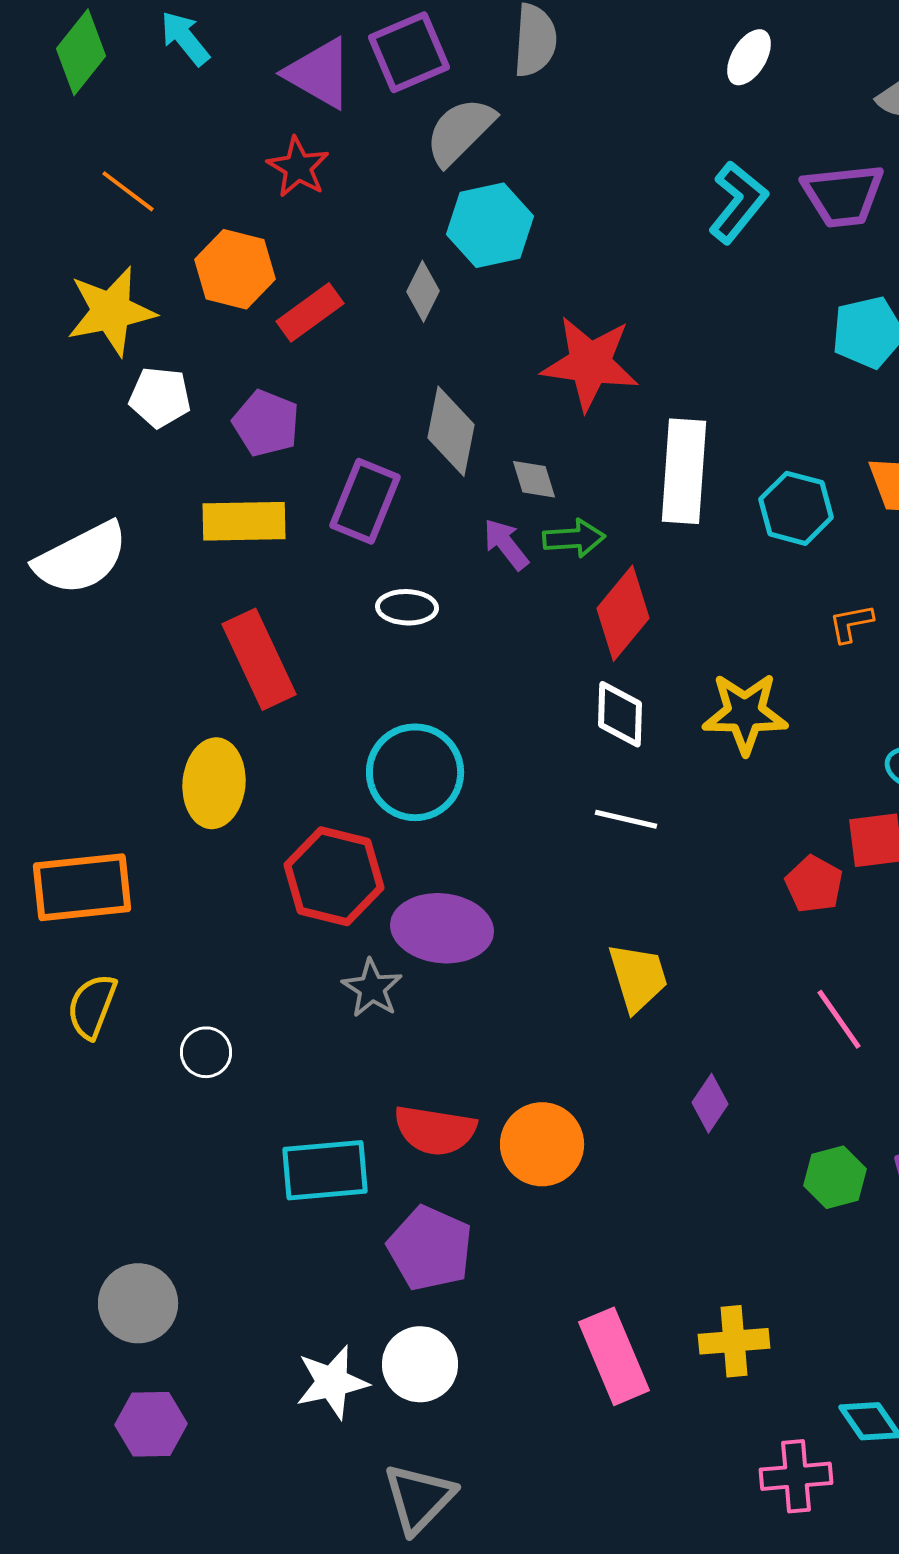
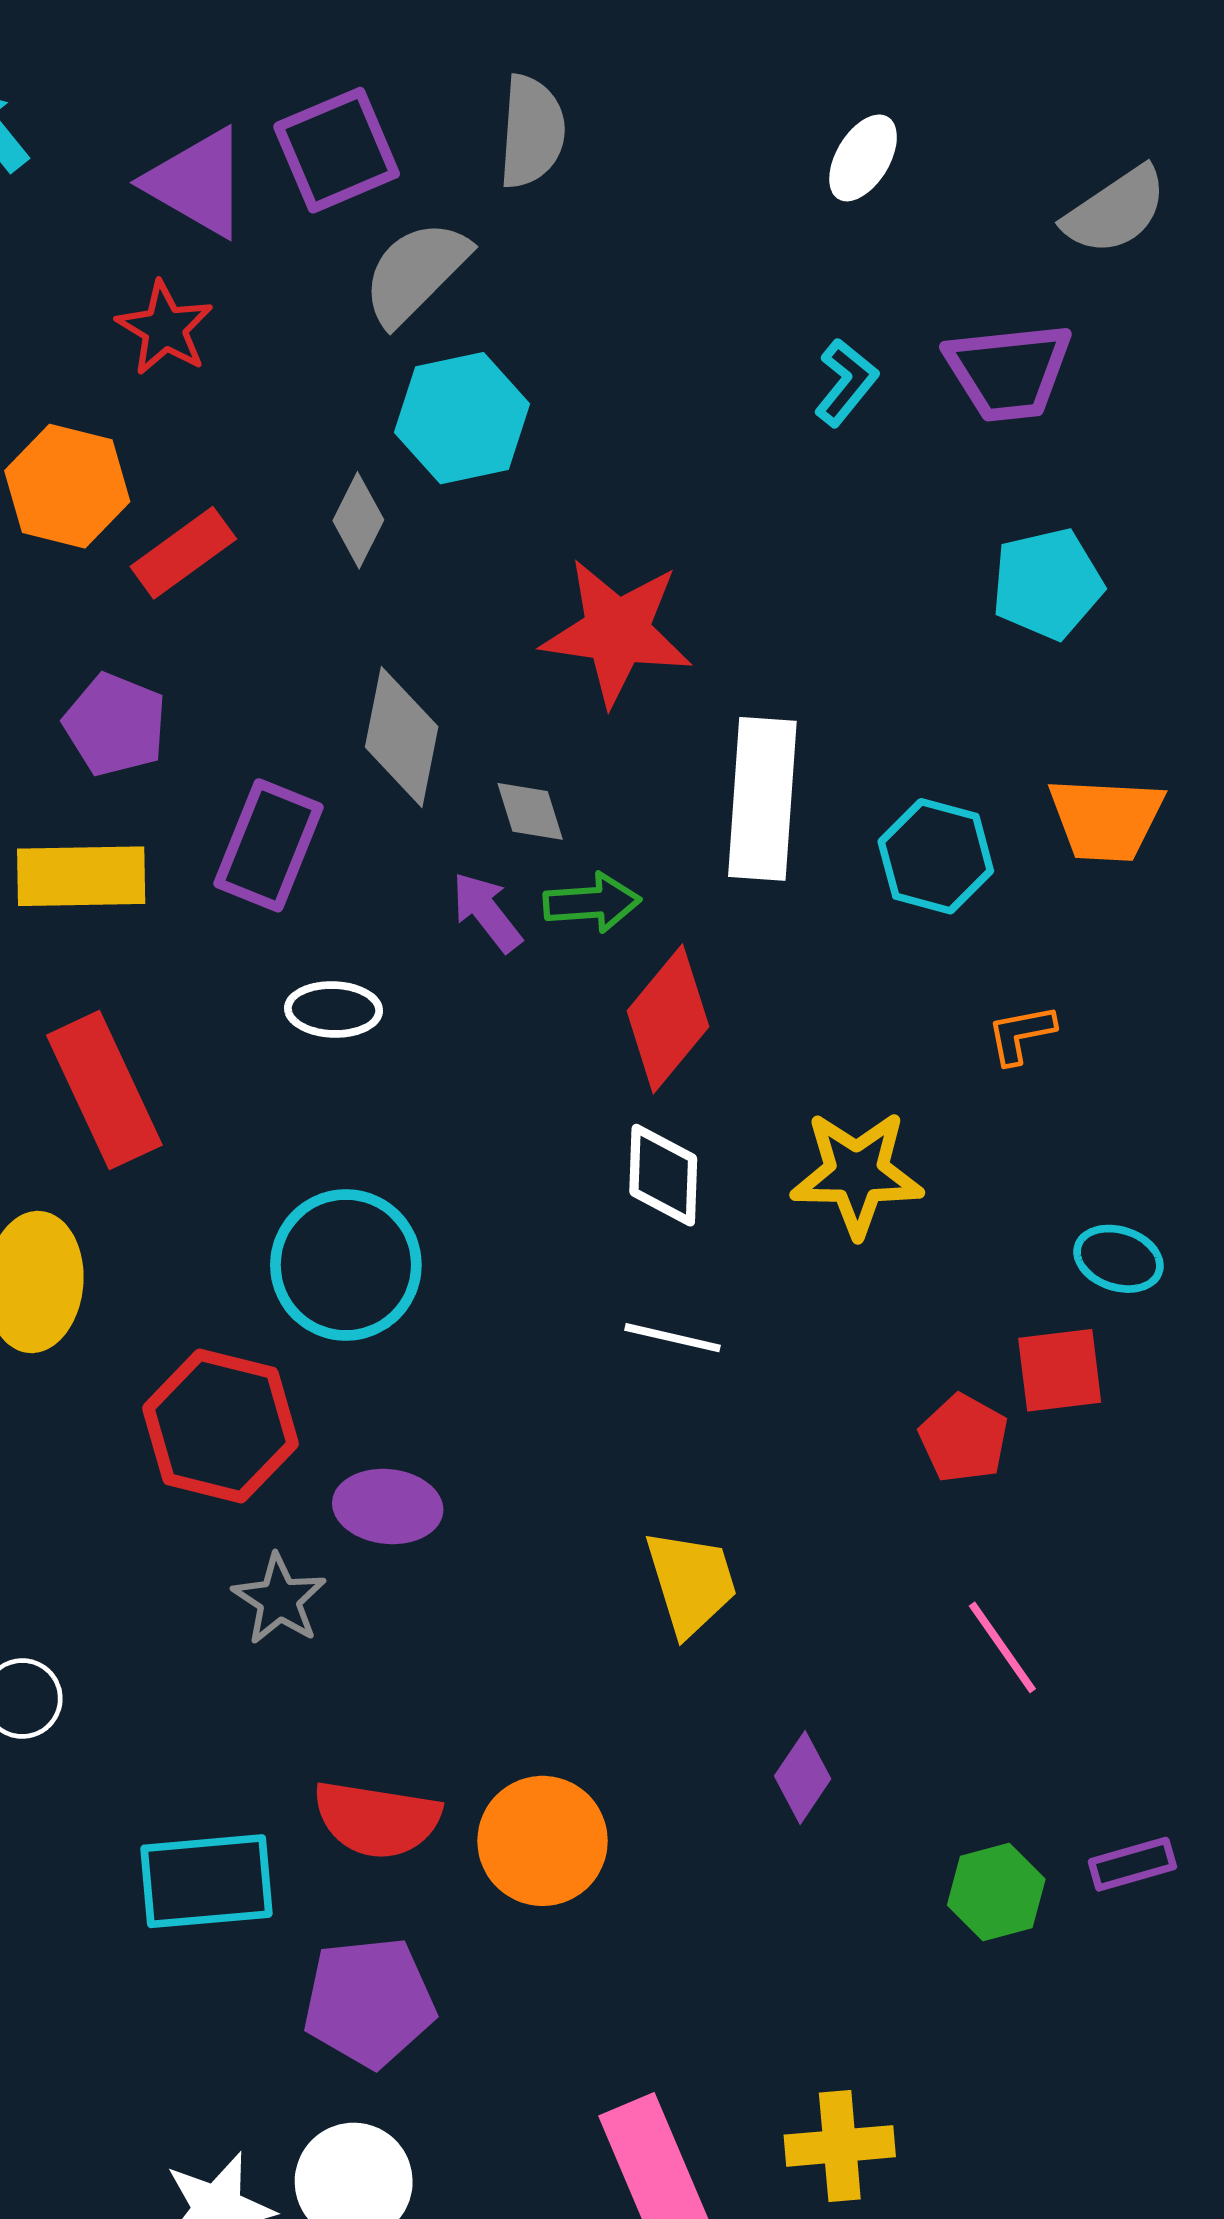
cyan L-shape: (738, 202) -> (846, 382), size x0.7
purple ellipse: (442, 928) -> (388, 1506), size x0.7
purple pentagon: (430, 1248) -> (369, 2002), turned -30

